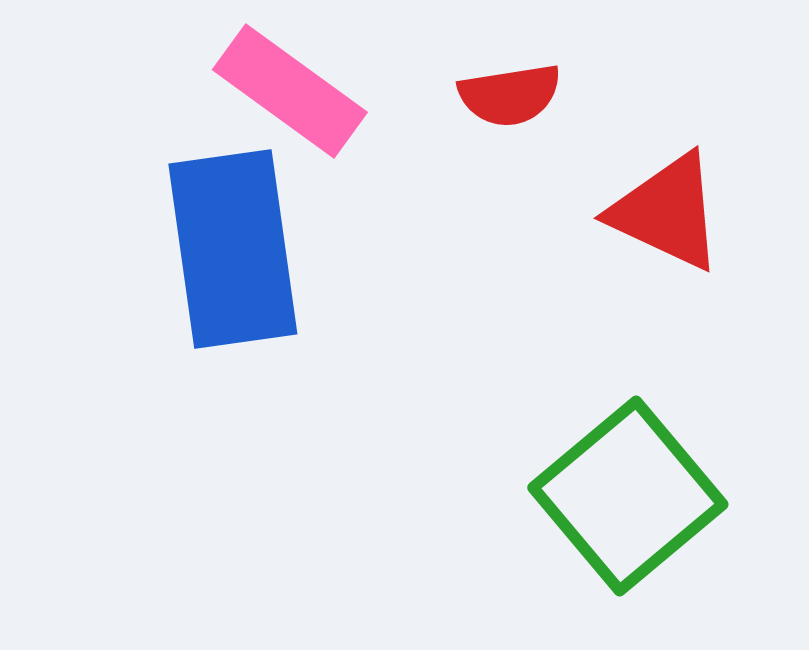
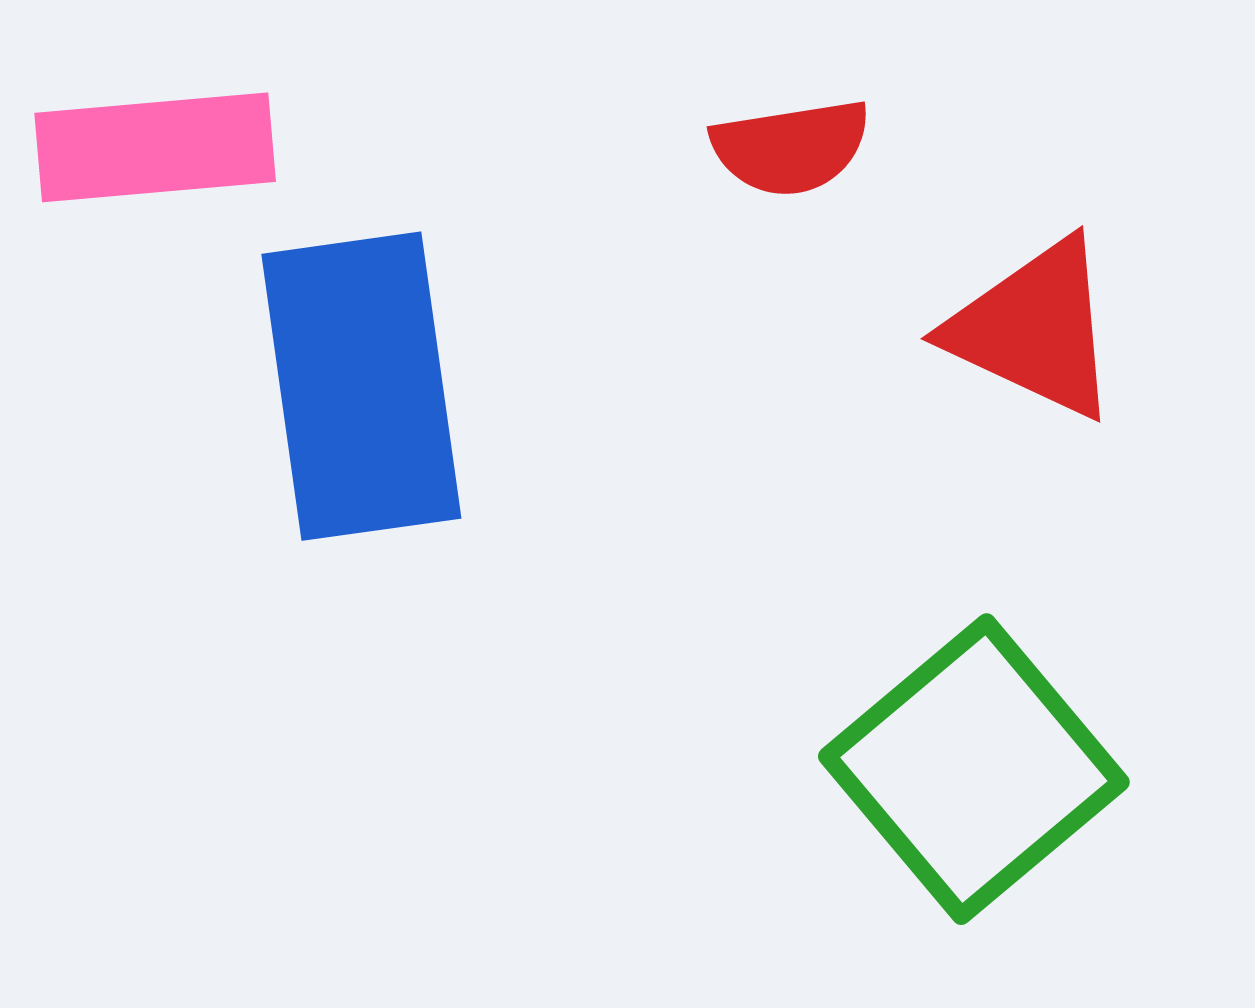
pink rectangle: (290, 91) -> (155, 147), moved, turned -41

